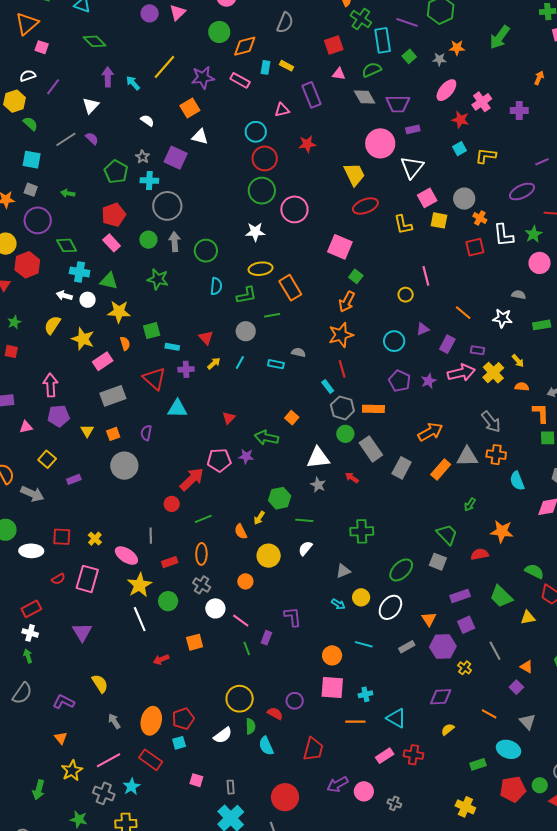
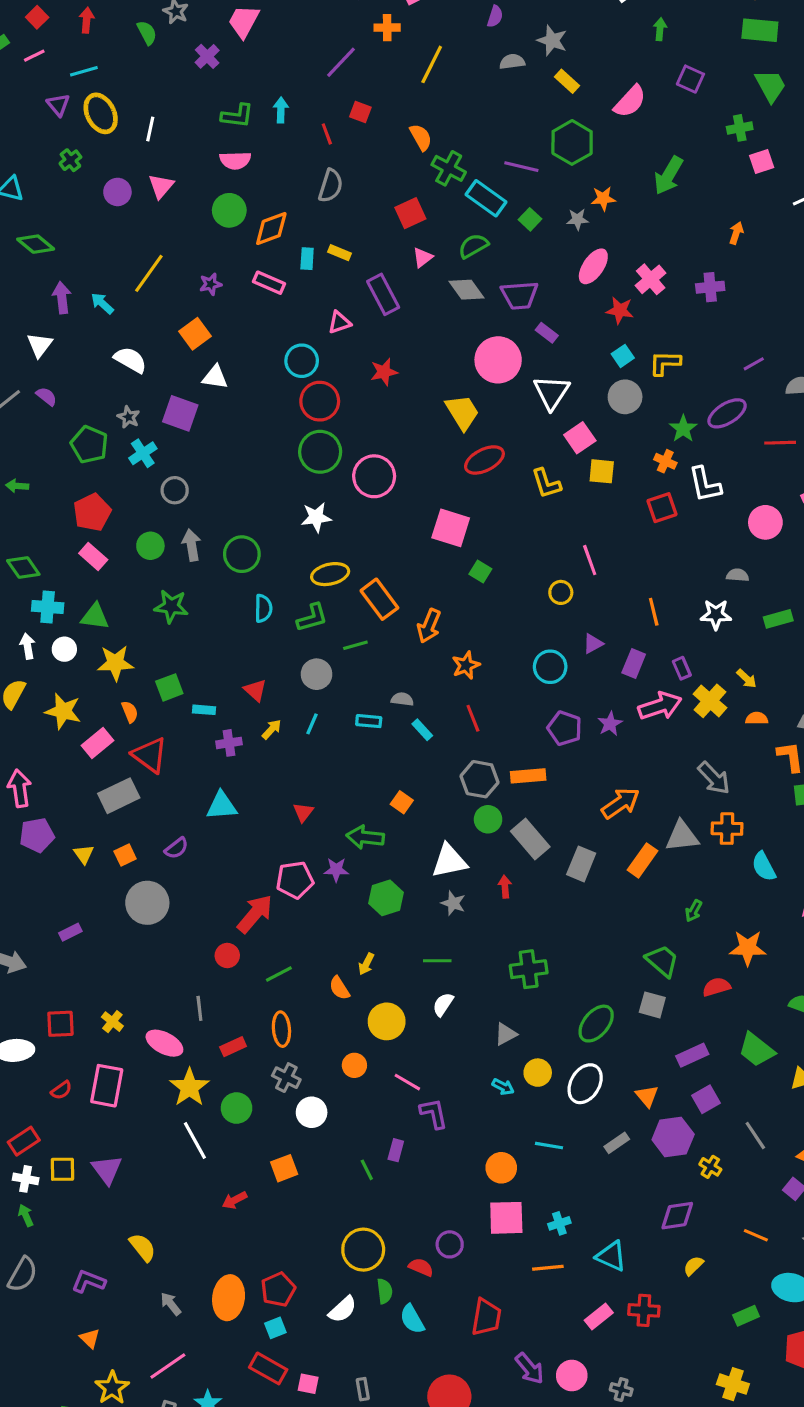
cyan rectangle: (383, 40) -> (486, 198), turned -40
pink triangle: (339, 74) -> (423, 257), turned -40
purple star: (203, 78) -> (211, 284), size x0.6
white semicircle: (147, 121) -> (130, 360), size x1.5
purple rectangle: (413, 129) -> (547, 333), turned 56
cyan cross: (149, 181) -> (143, 453), turned -30
gray circle: (464, 199) -> (625, 397), moved
gray circle: (167, 206) -> (175, 490), size x0.6
green star: (533, 234) -> (683, 429), moved
white arrow: (64, 296) -> (27, 646), turned 70
orange arrow: (347, 302) -> (429, 626), moved
orange line: (463, 313) -> (654, 612), turned 42
orange star: (341, 335) -> (466, 665), size x0.7
purple rectangle: (478, 350) -> (682, 668), turned 64
red triangle: (154, 378) -> (150, 755), moved
cyan rectangle: (328, 386) -> (422, 730), moved
purple semicircle: (146, 433) -> (176, 848), turned -133
yellow square: (47, 459) -> (62, 1169), moved, turned -36
red arrow: (352, 478) -> (505, 887), turned 56
green hexagon: (280, 498) -> (386, 898), moved
pink line: (241, 621) -> (407, 1082), moved
red rectangle: (151, 760) -> (268, 1368), moved
purple arrow: (338, 784) -> (530, 1368), turned -95

